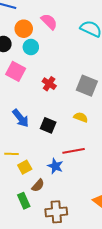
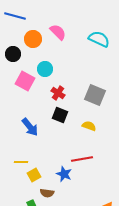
cyan circle: (31, 47) -> (45, 69), moved
black square: (48, 125) -> (60, 115), moved
brown semicircle: (38, 185) -> (47, 193), turned 56

